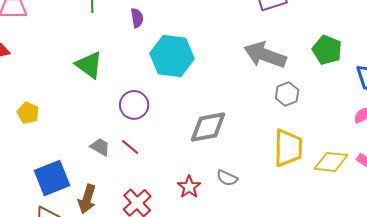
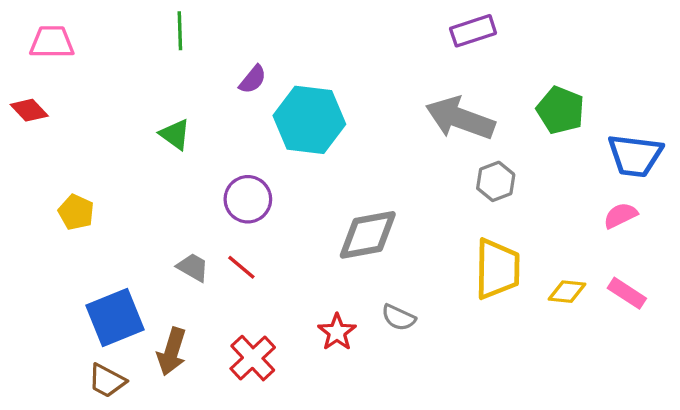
purple semicircle: (137, 18) -> (253, 79), moved, turned 48
green triangle: (89, 65) -> (175, 134), size x0.7
yellow diamond: (331, 162) -> (567, 292), size x0.7

